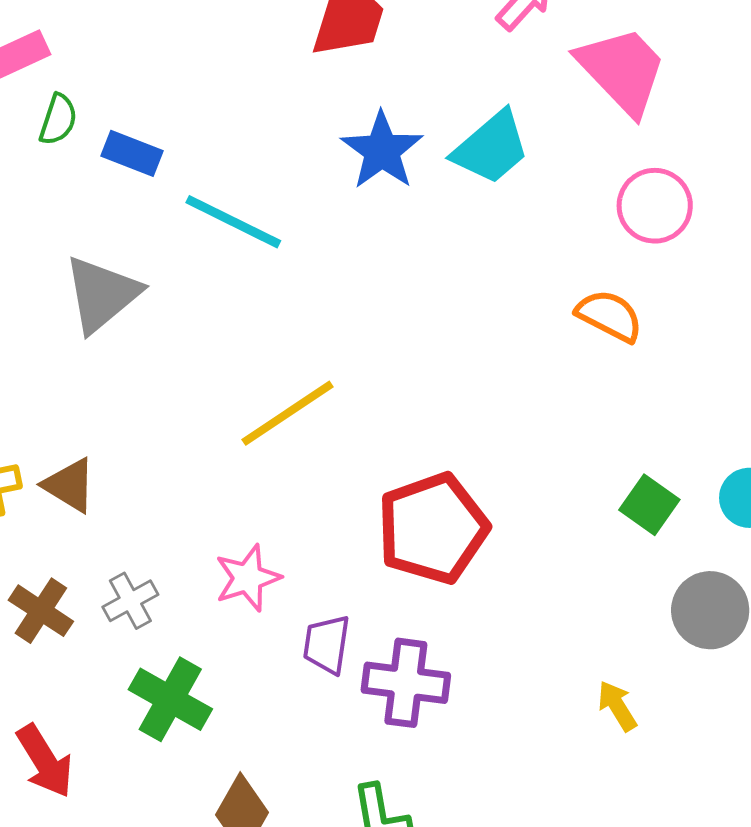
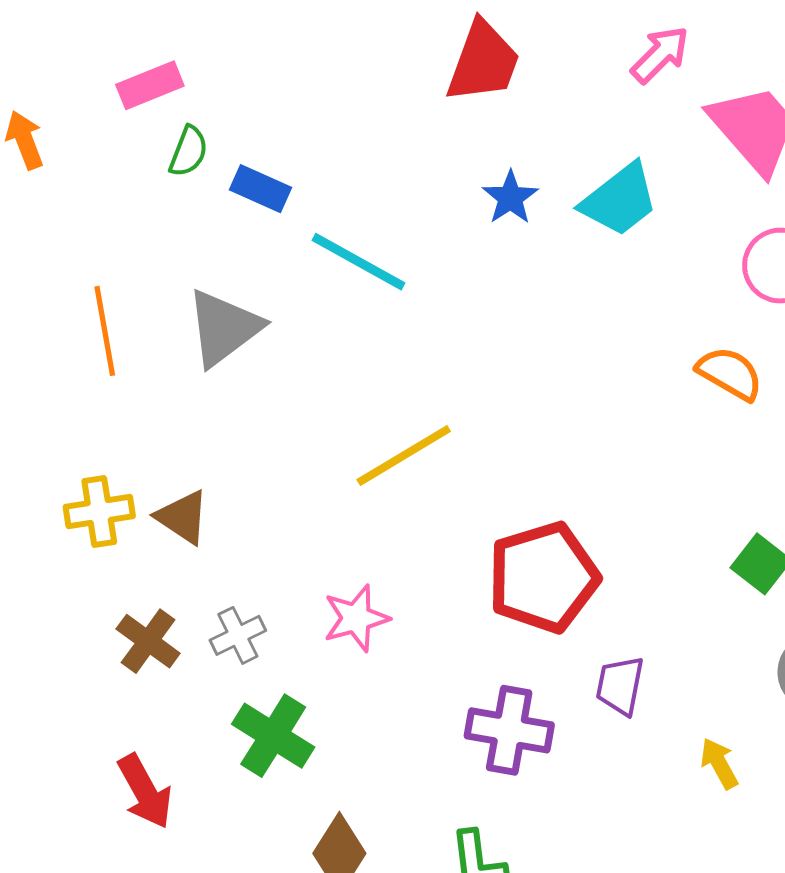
blue star: (382, 151) -> (510, 198), size x0.7
purple trapezoid: (327, 644) -> (620, 685), moved

